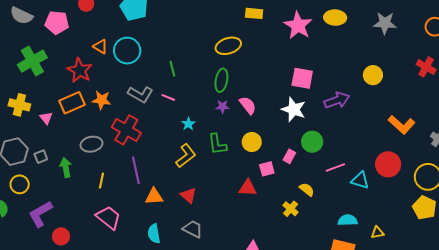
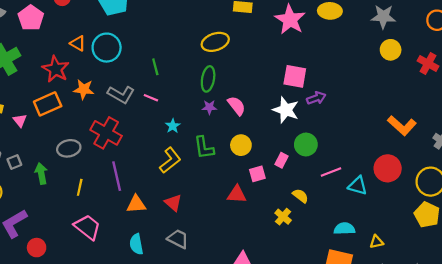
pink pentagon: (57, 23) -> (31, 18), turned 30
yellow circle: (373, 75) -> (391, 50), moved
orange star: (101, 100) -> (84, 89), moved
purple arrow: (337, 100) -> (316, 98), moved, size x0.7

